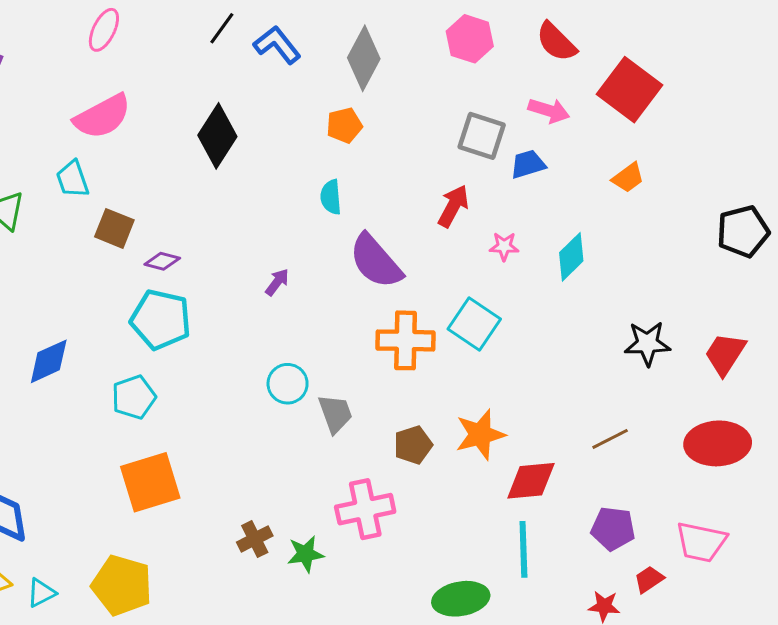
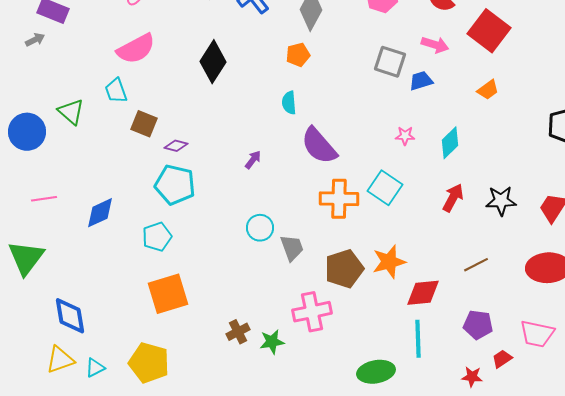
red arrow: (453, 206) -> (453, 198), moved
brown pentagon: (413, 445) -> (344, 269), size x1.5

